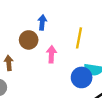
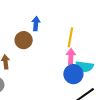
pink arrow: (51, 54) -> (71, 57), moved

